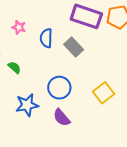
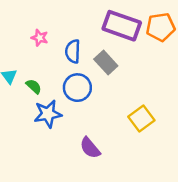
blue circle: (59, 88) -> (77, 88), moved
blue star: (27, 105) -> (48, 114), moved

